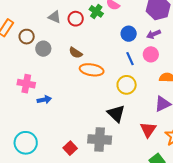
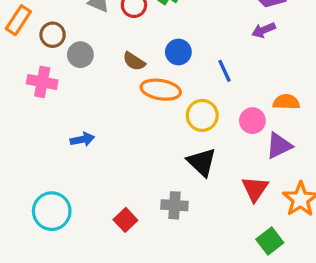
blue circle: (129, 34) -> (178, 52), moved
pink circle: (151, 54) -> (252, 121), moved
pink cross: (26, 84) -> (42, 82), moved
yellow circle: (127, 85) -> (202, 115), moved
gray cross: (100, 140) -> (174, 205), size x0.7

